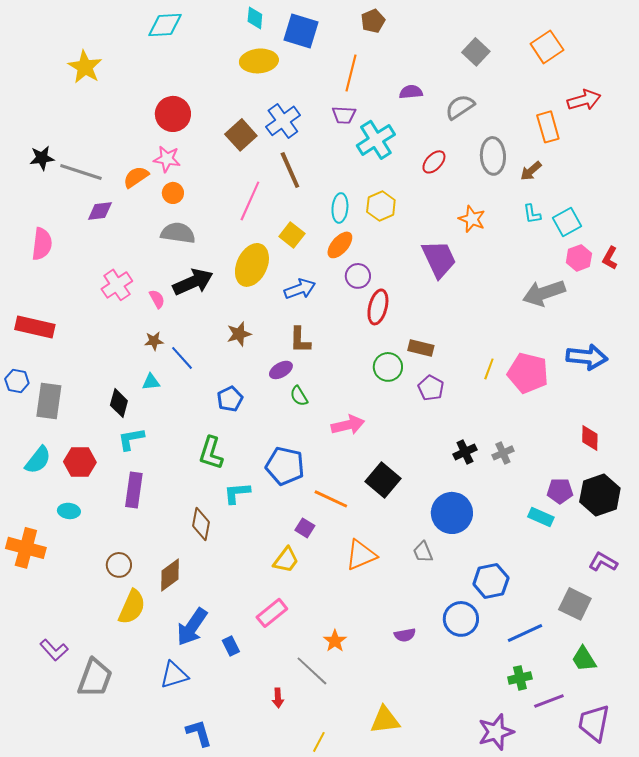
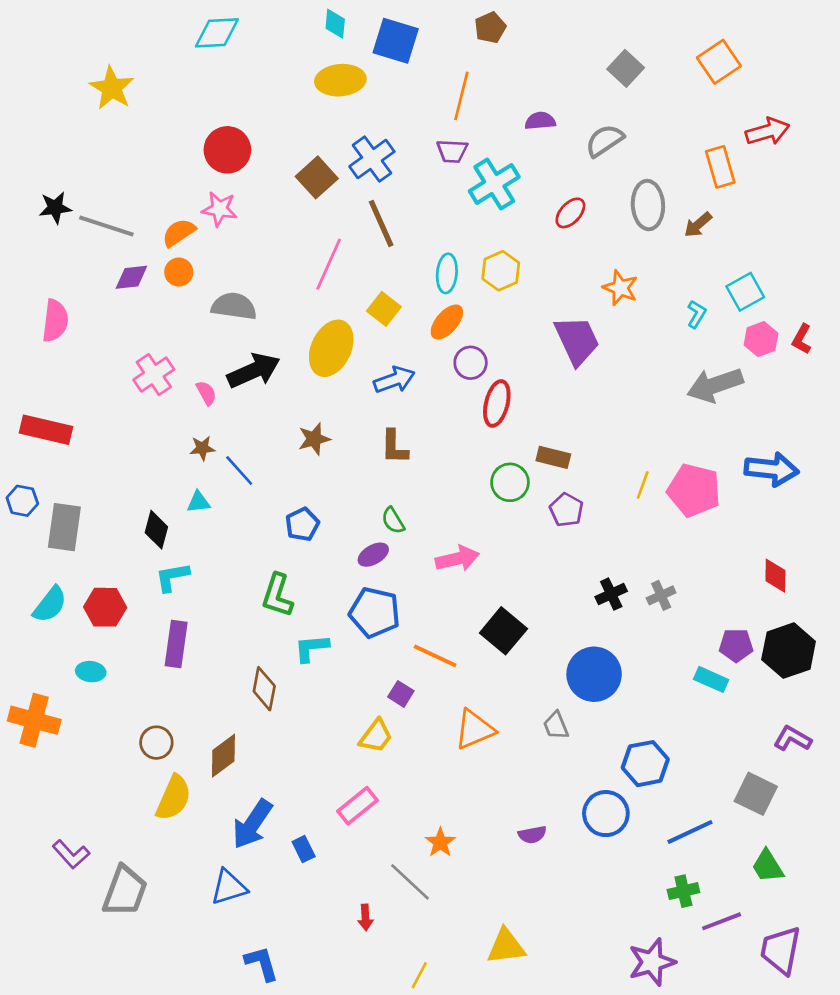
orange circle: (173, 193) -> (179, 272), moved
cyan L-shape: (532, 214) -> (697, 314), moved, turned -140
purple ellipse: (281, 370) -> (373, 555), moved

